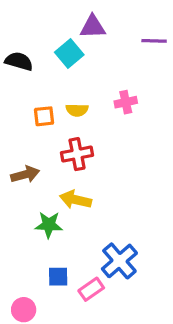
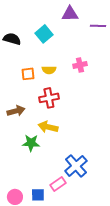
purple triangle: (93, 27) -> (70, 14), moved
blue square: (58, 277) -> (38, 195), moved

